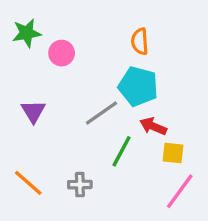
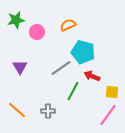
orange semicircle: (140, 41) -> (68, 25), moved, turned 70
yellow square: (173, 153) -> (112, 92), moved

